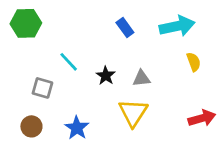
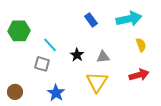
green hexagon: (26, 23) -> (19, 31), moved
gray square: (42, 88) -> (42, 64), moved
red arrow: (202, 118) -> (139, 75), moved
brown circle: (31, 126) -> (15, 92), moved

